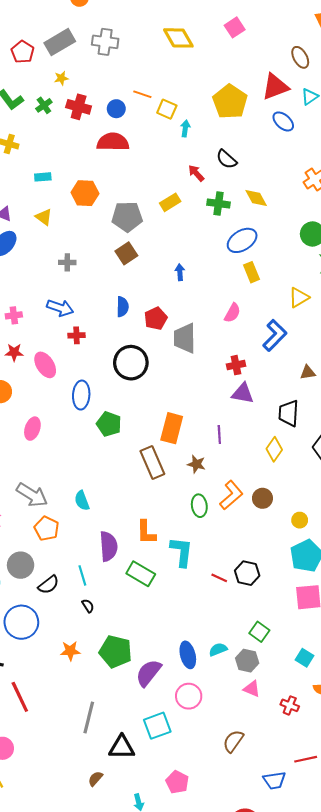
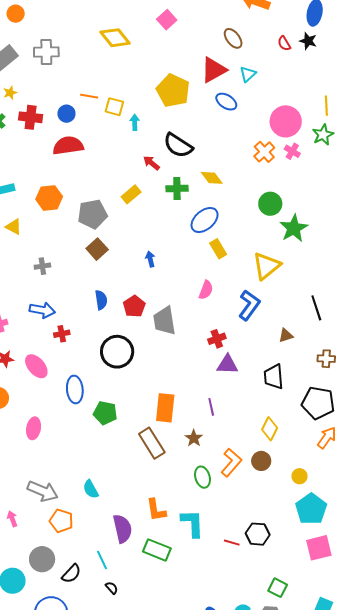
black semicircle: (227, 159) -> (178, 145), size x1.4
yellow triangle: (299, 298) -> (266, 266), size x1.4
yellow diamond: (274, 449) -> (270, 429), moved
brown star: (196, 464) -> (194, 438), turned 30

